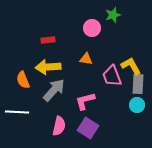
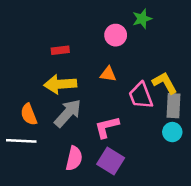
orange semicircle: (23, 80) -> (29, 114), moved

